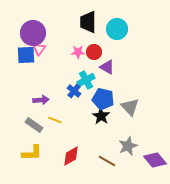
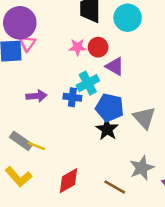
blue cross: (74, 91) -> (72, 97), turned -32
purple arrow: (41, 100) -> (36, 96), moved
yellow line: (55, 120) -> (36, 146), moved
yellow L-shape: (32, 153) -> (19, 177), turned 50

